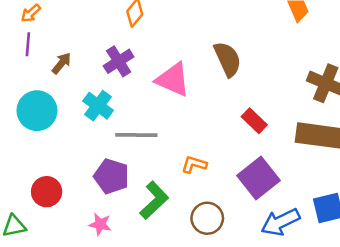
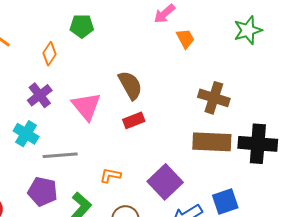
pink triangle: (173, 80) -> (86, 106), turned 32
red rectangle: (254, 121) -> (134, 120), moved, turned -60

